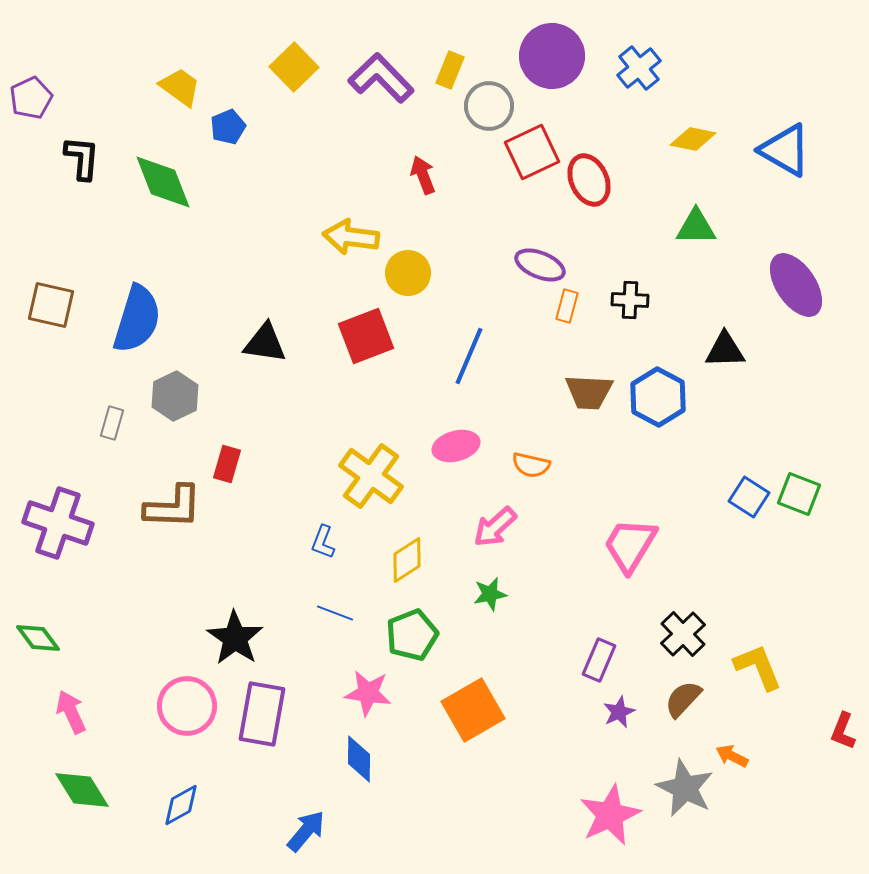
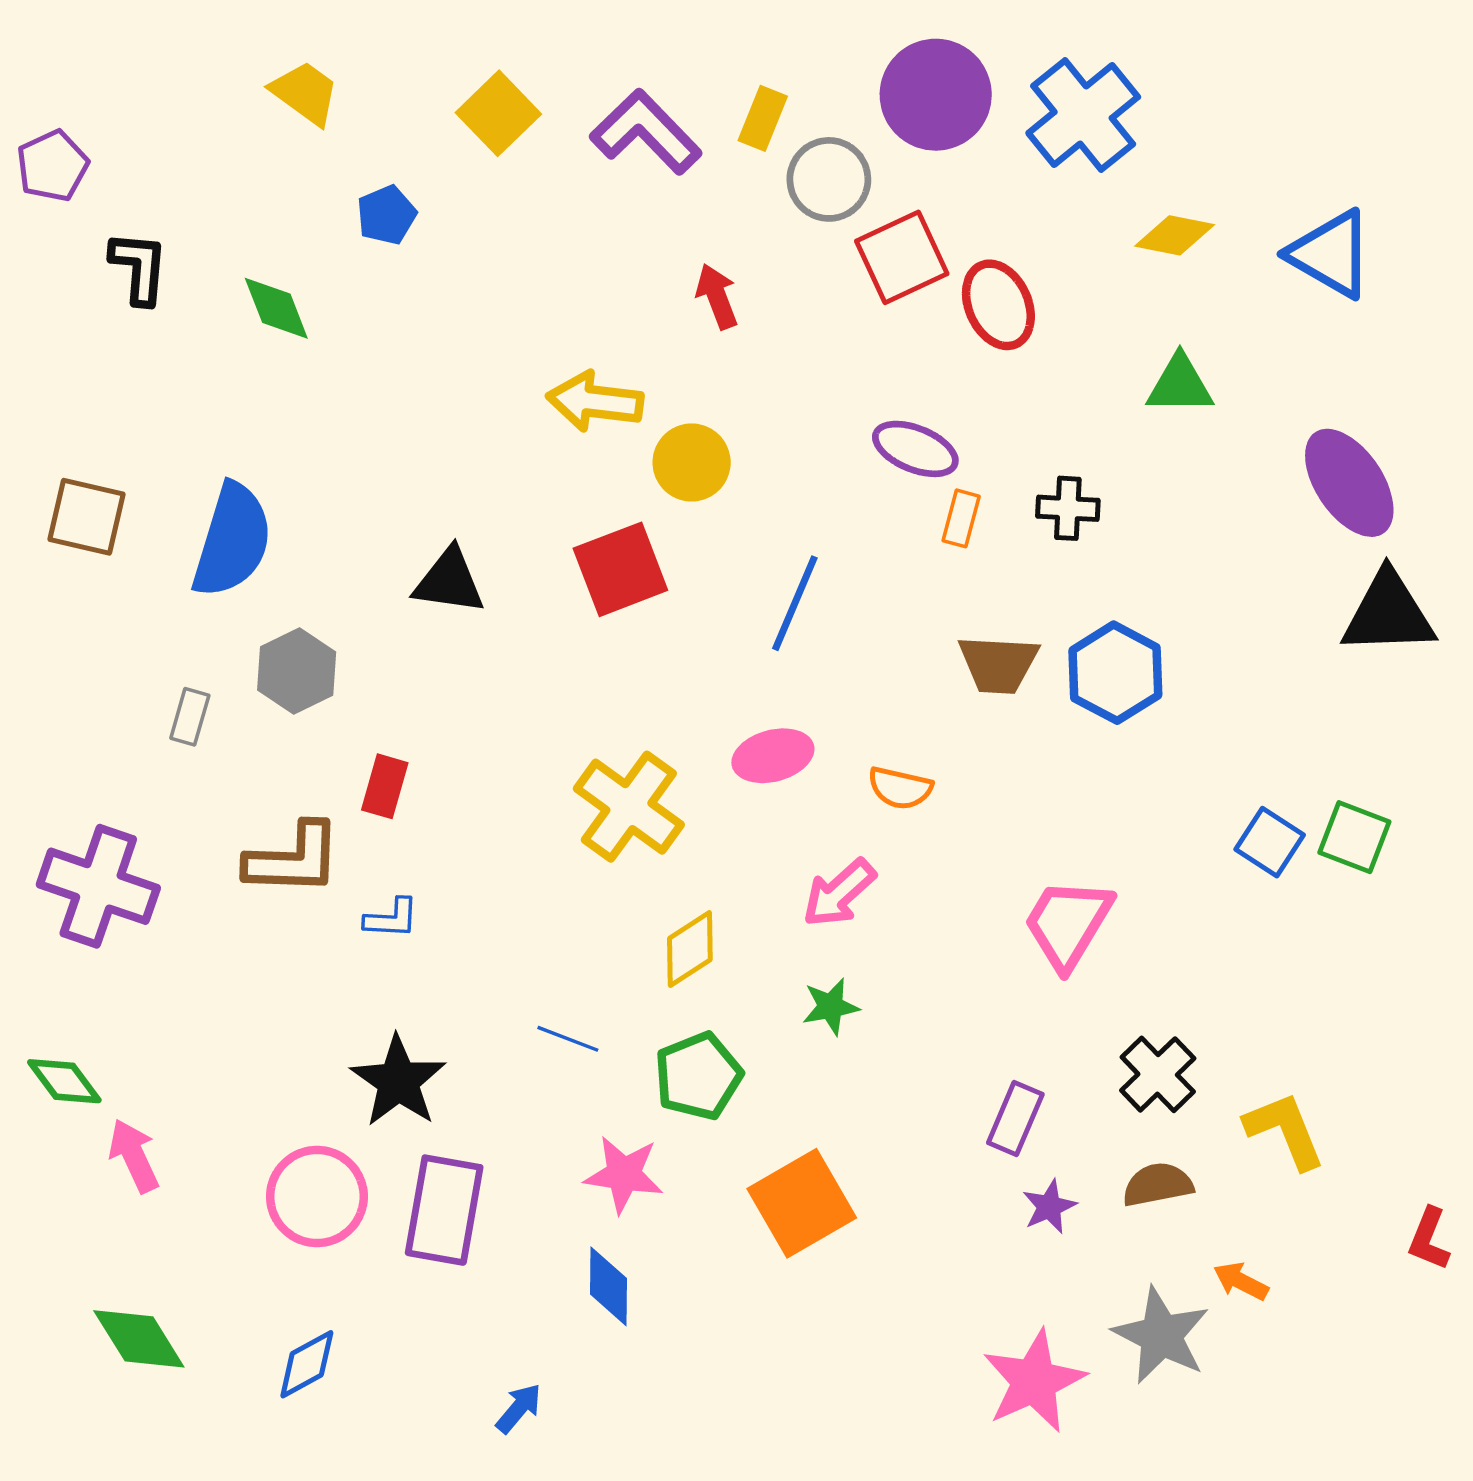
blue cross: (639, 68) -> (1083, 115), size x1.5
yellow trapezoid: (180, 87) -> (305, 93), moved
green diamond: (163, 182) -> (276, 308), size x0.7
black triangle: (725, 350) -> (1388, 613), moved, size x1.4
blue L-shape: (323, 542) -> (392, 918), moved, turned -108
brown semicircle: (683, 699) -> (1158, 1185), turned 36
pink arrow: (71, 712) -> (134, 1156), moved
blue arrow: (306, 831) -> (519, 1408), size x0.7

